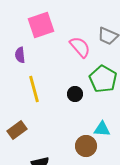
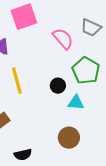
cyan triangle: (102, 129) -> (76, 103), moved

